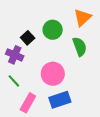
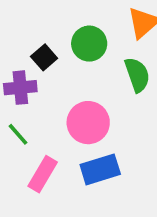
purple cross: (15, 55) -> (20, 88), turned -30

